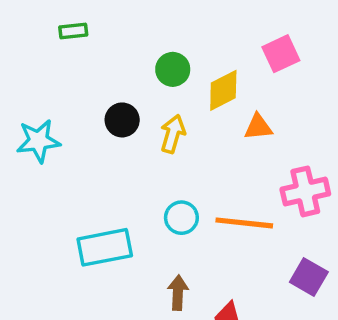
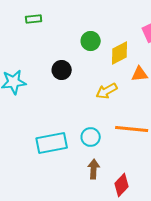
yellow arrow: (173, 134) -> (107, 91), moved, turned -135
cyan circle: (181, 218) -> (91, 137), moved

